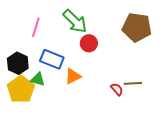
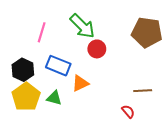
green triangle: (38, 79) -> (54, 98), moved
red semicircle: (117, 89) -> (128, 111), moved

